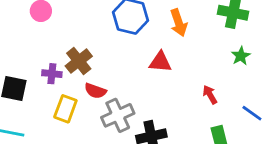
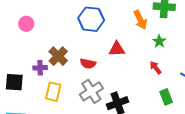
orange arrow: (179, 23) -> (140, 20), moved
green star: (241, 56) -> (159, 41), moved
red semicircle: (95, 91) -> (88, 64), moved

